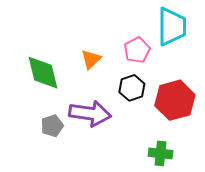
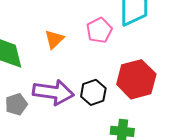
black hexagon: (132, 88) -> (93, 92), moved

